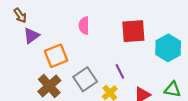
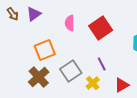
red square: (133, 31) -> (101, 28), moved, turned -30
purple triangle: (31, 36) -> (34, 14), moved

